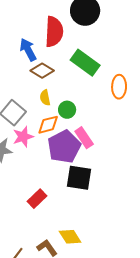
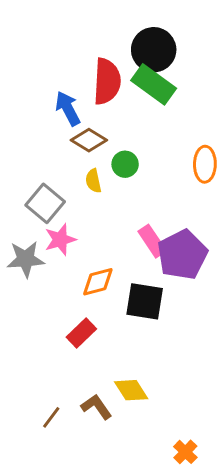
green rectangle: (85, 63) -> (154, 84), moved
green circle: (67, 110) -> (125, 164), moved
orange diamond: (48, 125) -> (98, 282), moved
purple pentagon: (64, 147) -> (182, 255), moved

